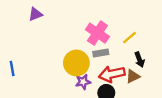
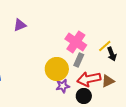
gray rectangle: (101, 53) -> (79, 60), turned -56
black arrow: (140, 60) -> (112, 54), moved

